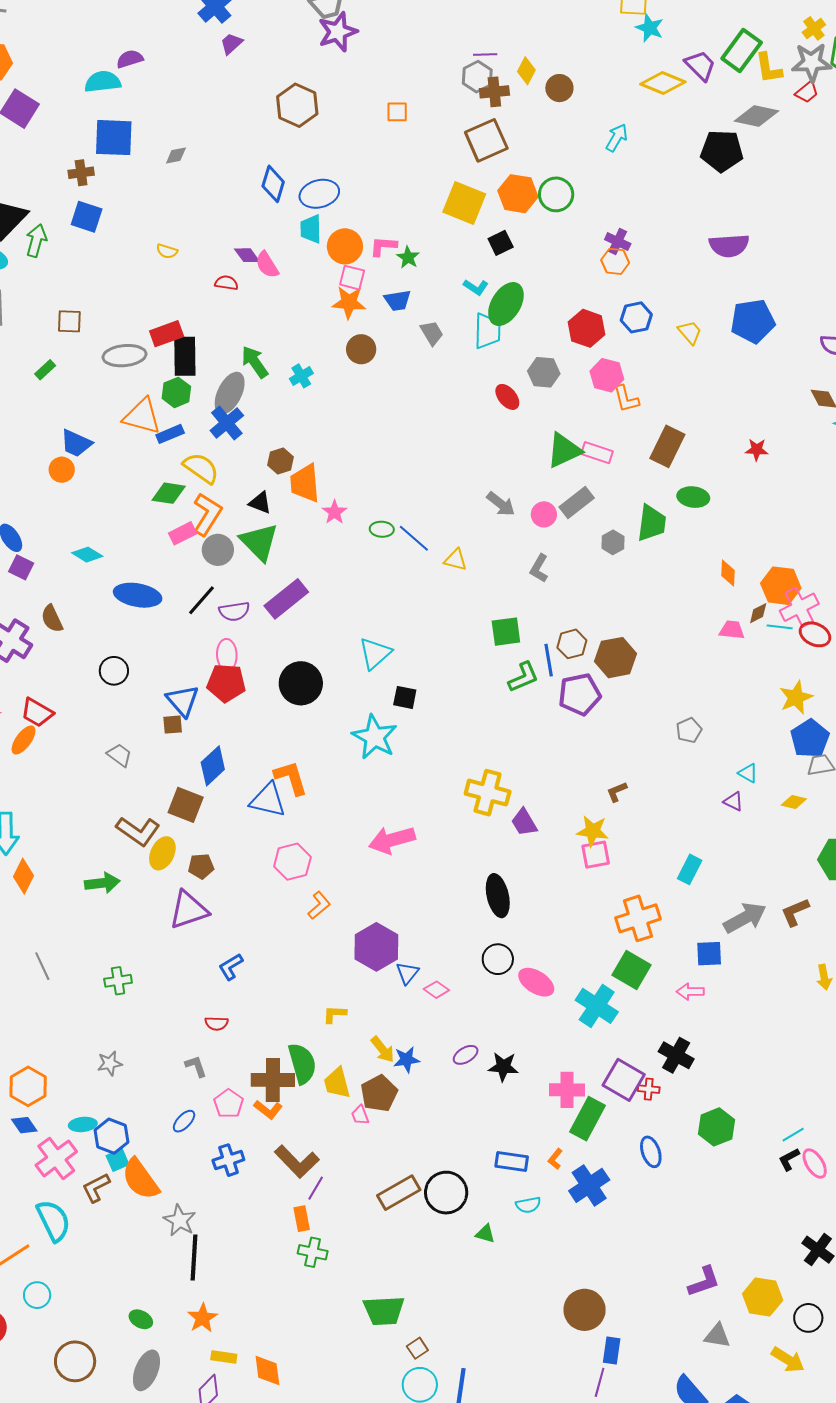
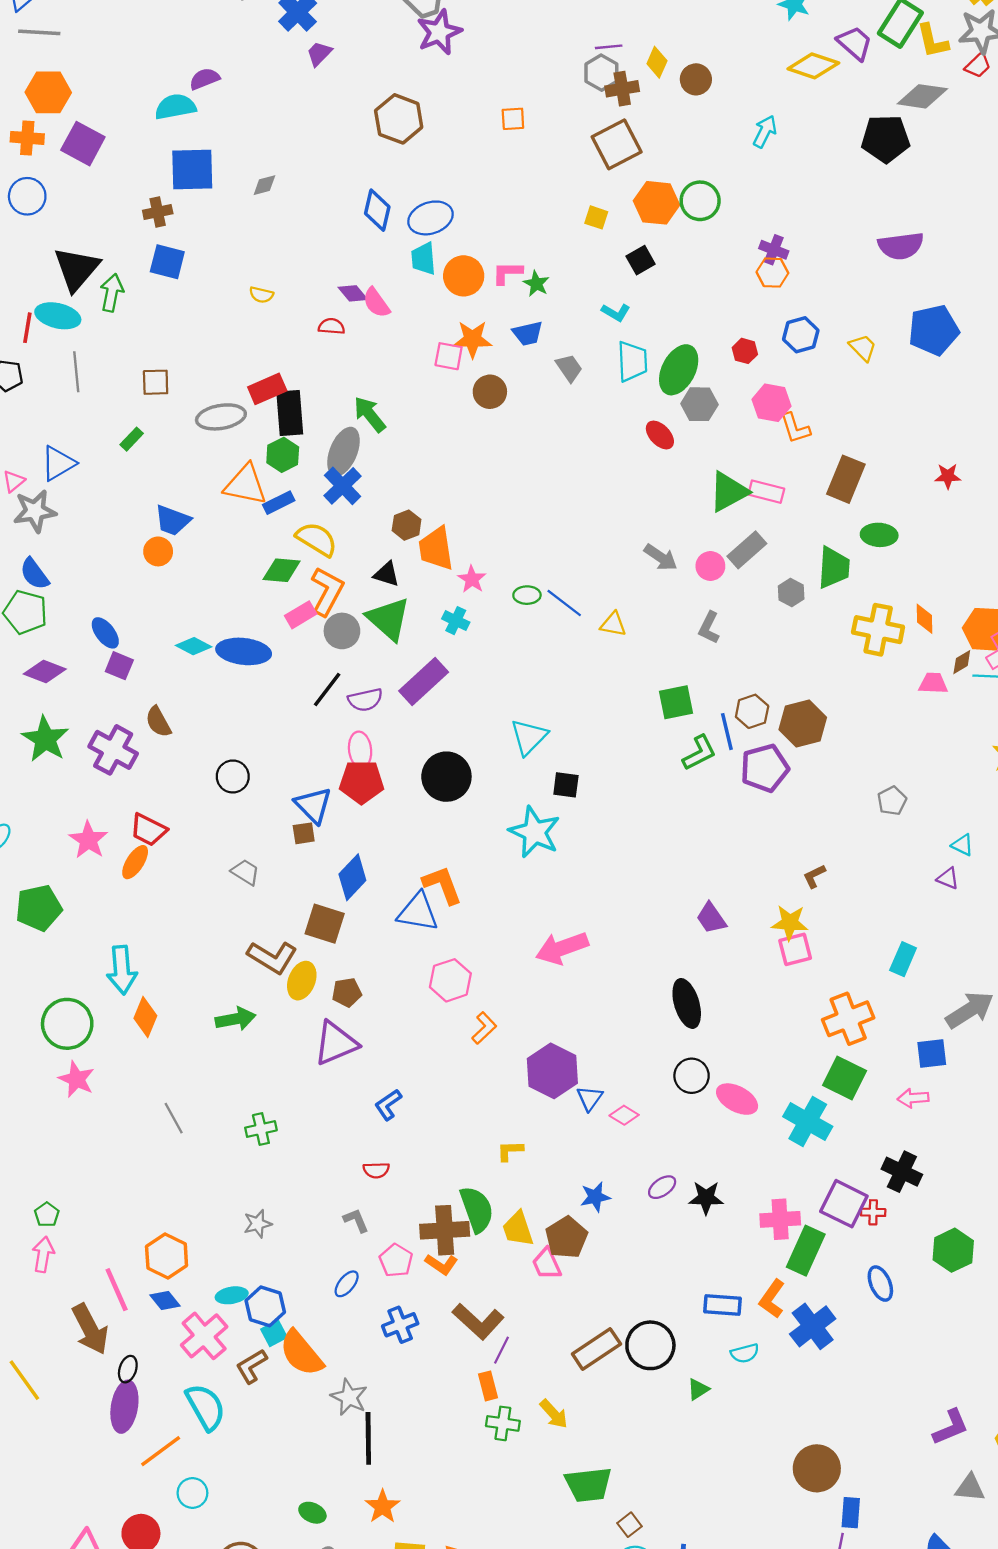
yellow square: (464, 203) -> (596, 217), size x0.5
pink square: (352, 278) -> (449, 356), moved
green ellipse: (506, 304) -> (679, 370), moved
red hexagon: (587, 328) -> (745, 351), size x0.6
cyan cross: (301, 376) -> (456, 621), moved, turned -30
blue ellipse: (138, 595) -> (244, 651), moved
yellow cross: (488, 793) -> (878, 630), moved
yellow arrow: (383, 1049) -> (554, 1414), moved
pink trapezoid: (360, 1115) -> (547, 1264), size x1.4
orange L-shape: (555, 1159) -> (772, 1299), size x1.6
green triangle: (485, 1234) -> (698, 1389), turned -45

